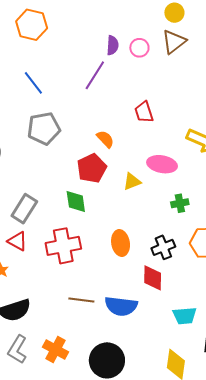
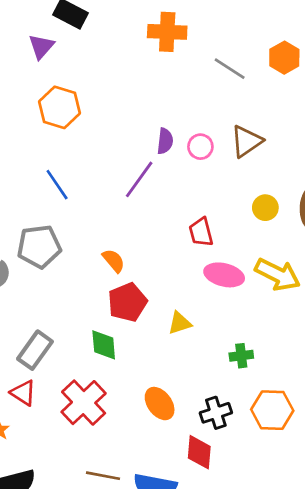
yellow circle: (174, 13) -> (265, 208), moved
gray pentagon: (44, 129) -> (39, 246), moved
orange semicircle: (105, 139) -> (114, 261), moved
pink ellipse: (162, 164) -> (224, 275), moved
orange ellipse: (121, 243) -> (160, 404), turned -30
red cross: (63, 246) -> (84, 403), turned -36

